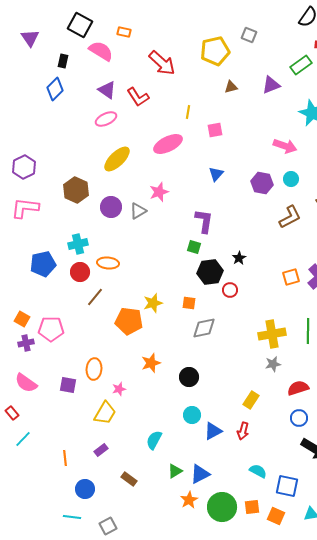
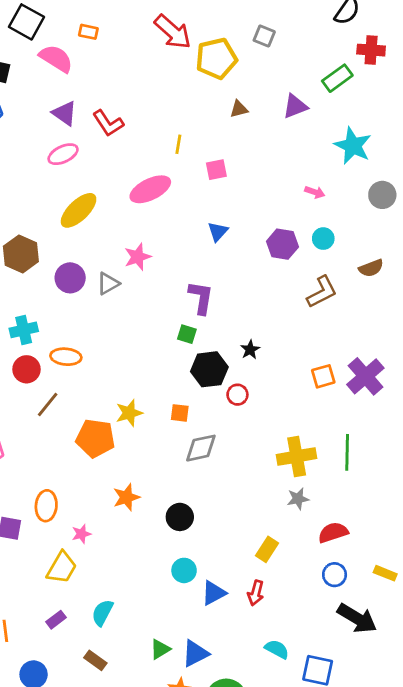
red arrow: (162, 63) -> (173, 32), moved
pink arrow: (285, 146) -> (315, 192), size x0.6
cyan semicircle: (154, 440) -> (102, 613), moved

